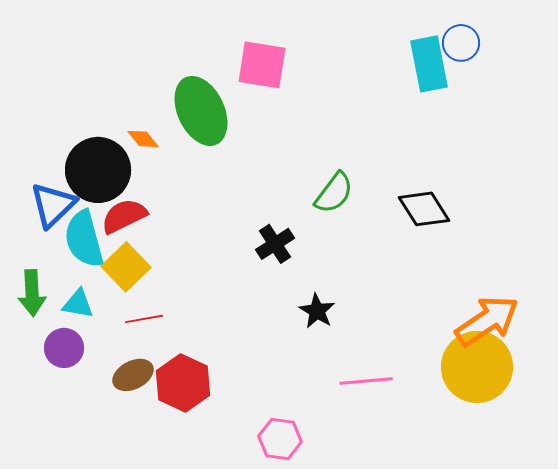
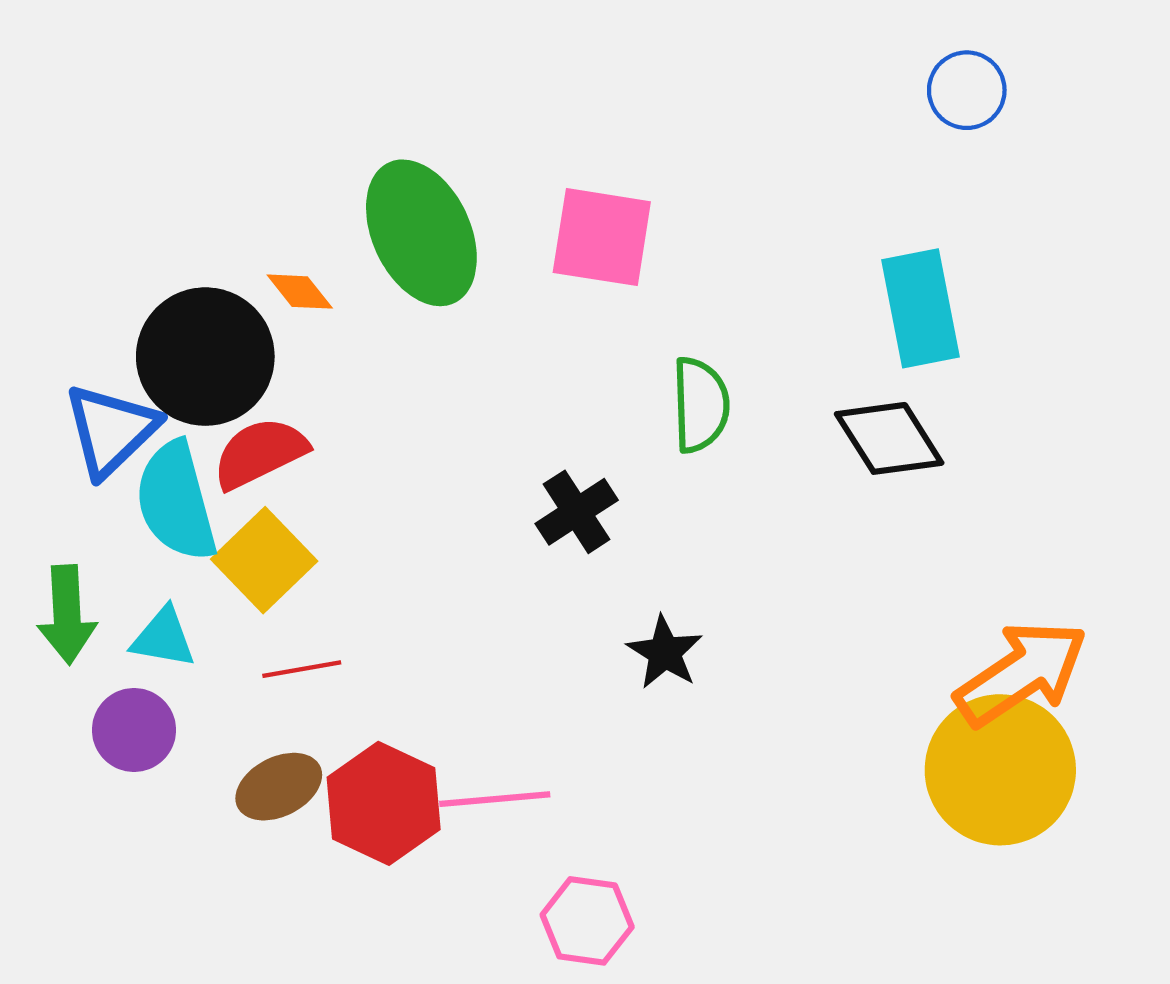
cyan rectangle: (429, 64) -> (921, 308), moved
pink square: (262, 65) -> (602, 237), moved
green semicircle: (334, 193) -> (700, 405), turned -39
pink line: (366, 381) -> (495, 799), moved

